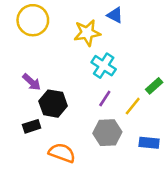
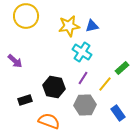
blue triangle: (115, 15) -> (92, 26), moved, turned -40
purple arrow: (32, 82) -> (15, 61), moved
black hexagon: (53, 104) -> (54, 87), moved
blue rectangle: (149, 143) -> (118, 113), turned 49

